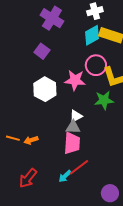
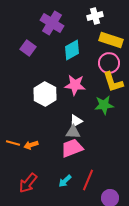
cyan diamond: (92, 35) -> (72, 50), moved
purple square: (42, 51) -> (28, 48), moved
pink circle: (96, 65) -> (109, 63), moved
pink trapezoid: (72, 143) -> (72, 148), turned -115
red line: (79, 167) -> (88, 180), moved, turned -30

